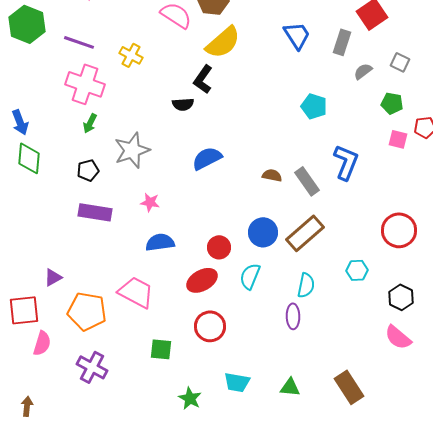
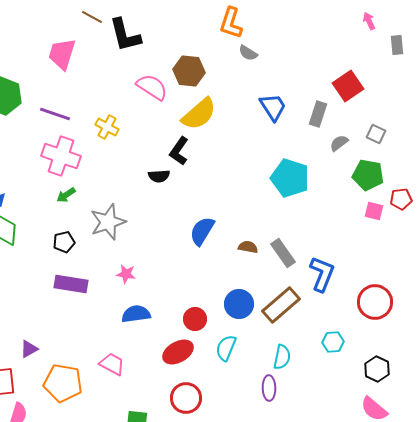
green pentagon: (392, 103) -> (368, 175), size x1.4
cyan pentagon: (314, 106) -> (290, 178), size x1.5
green arrow: (90, 123) -> (66, 195), turned 30
blue semicircle: (207, 158) -> (202, 231), moved, turned -32
blue L-shape: (346, 162) -> (322, 274), moved
pink trapezoid: (136, 292) -> (112, 364), size x0.7

